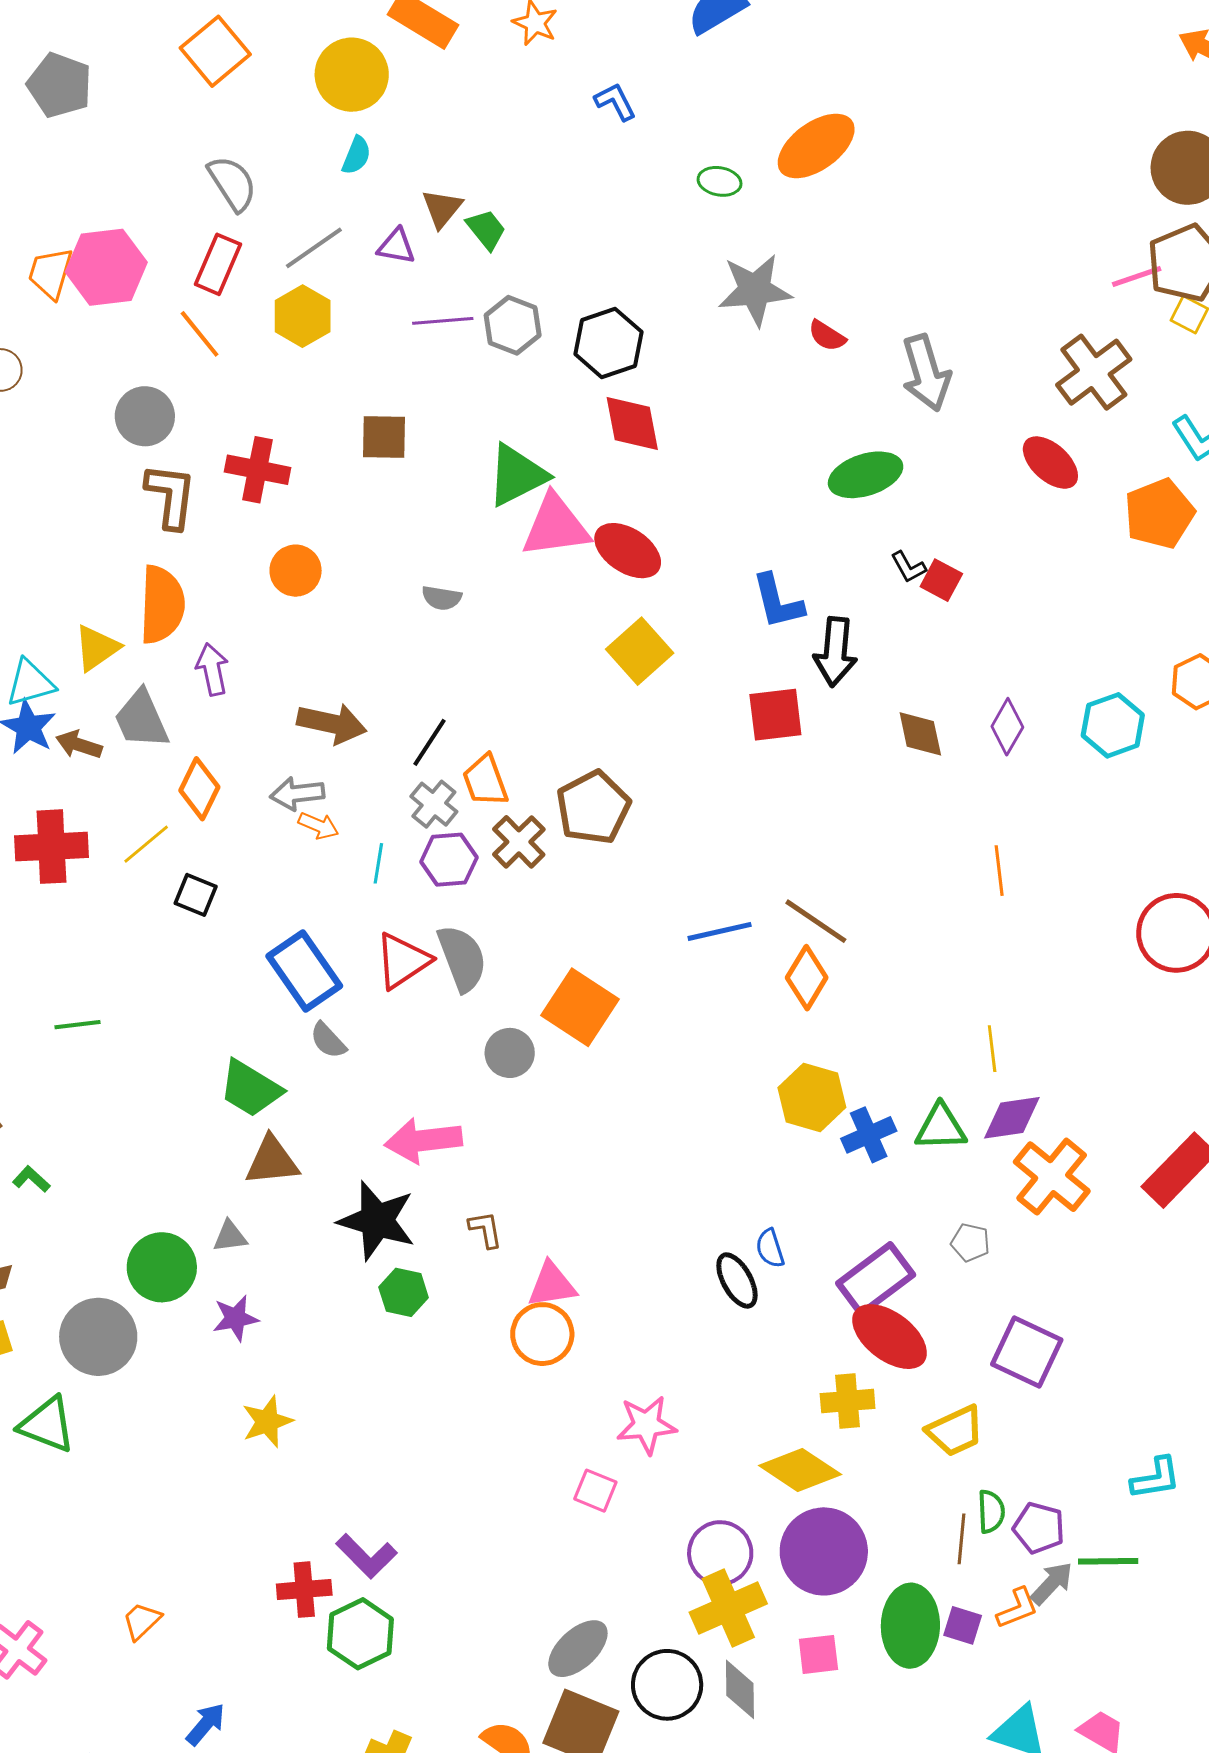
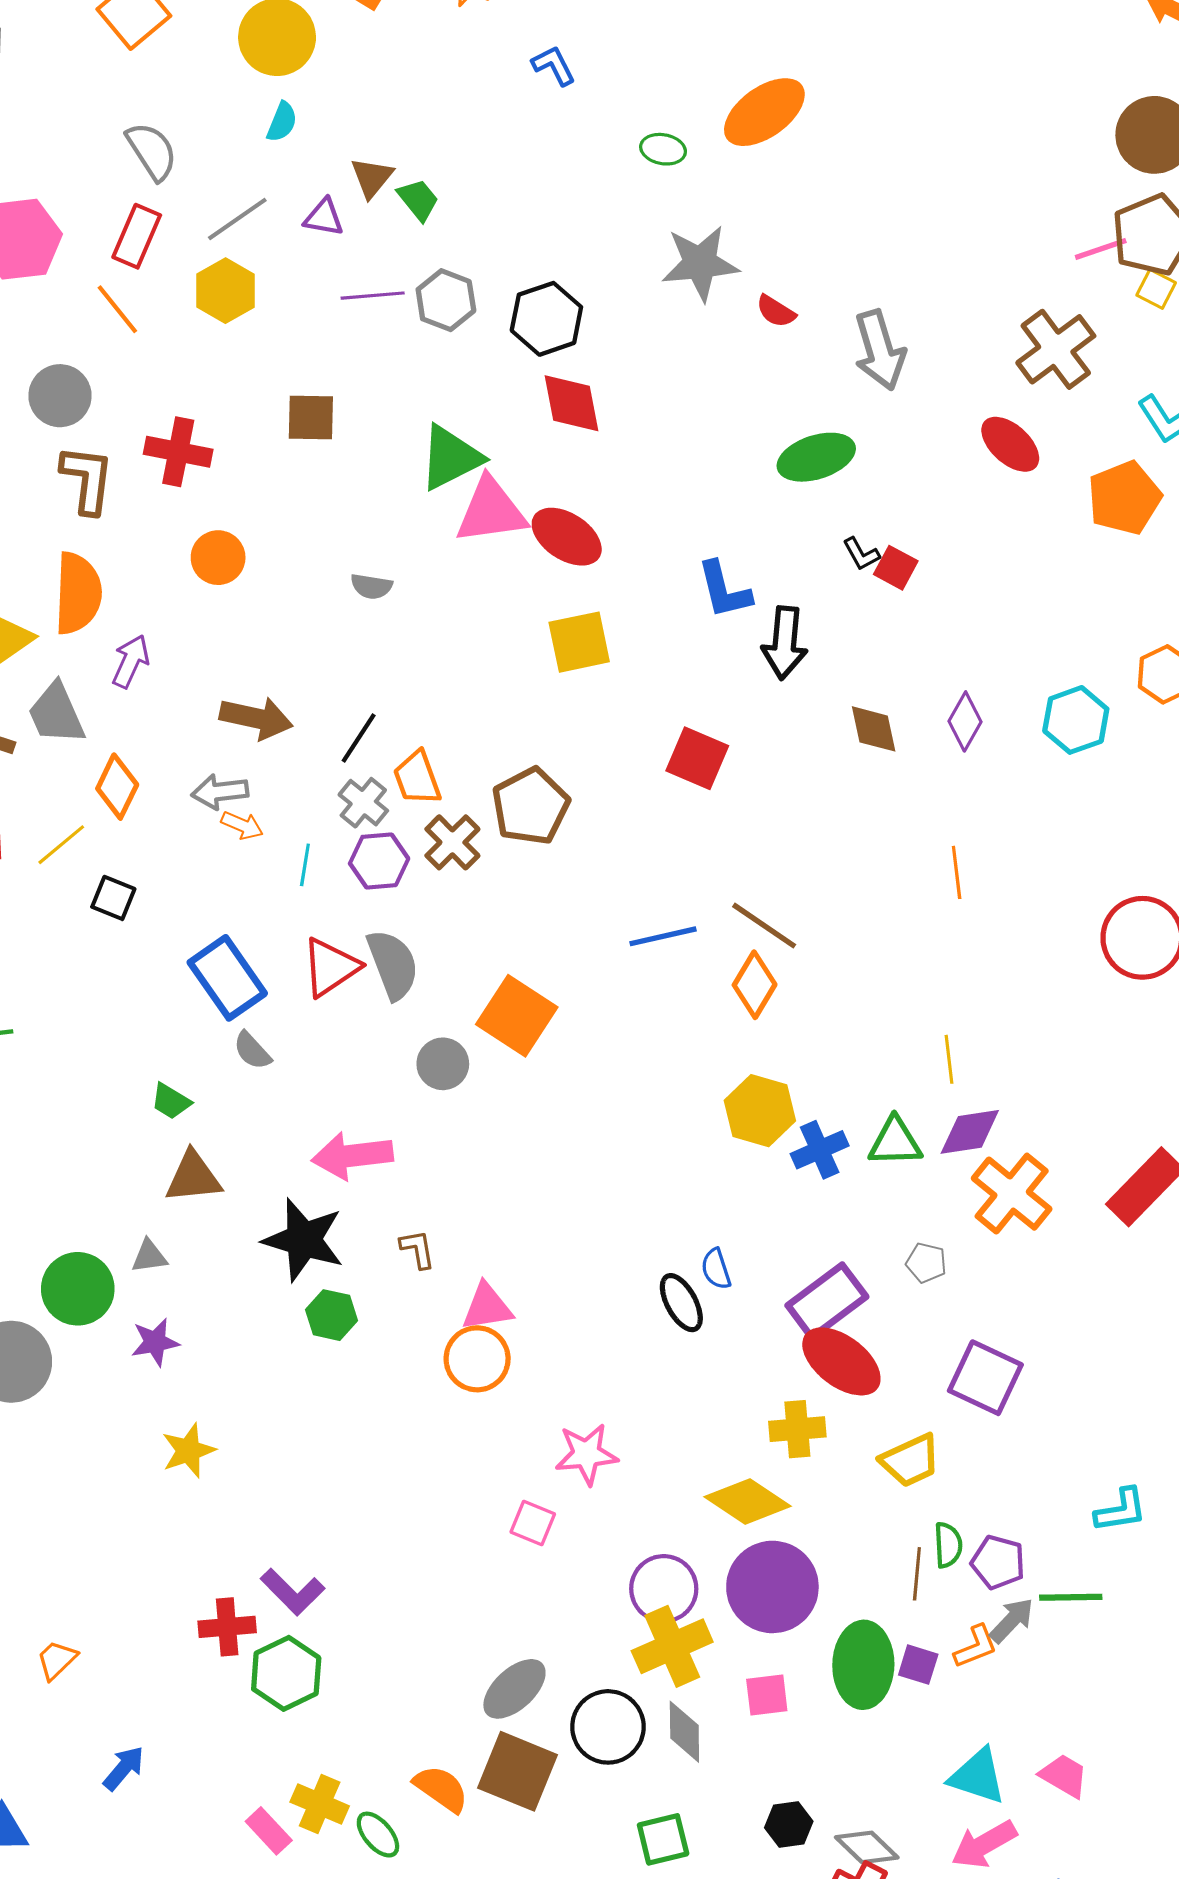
yellow square: (640, 651) -> (579, 642), turned 30
purple arrow: (212, 669) -> (131, 661), turned 36
red square: (775, 715) -> (697, 758), moved, turned 30
green trapezoid: (250, 1089) -> (171, 1101), size x0.6

